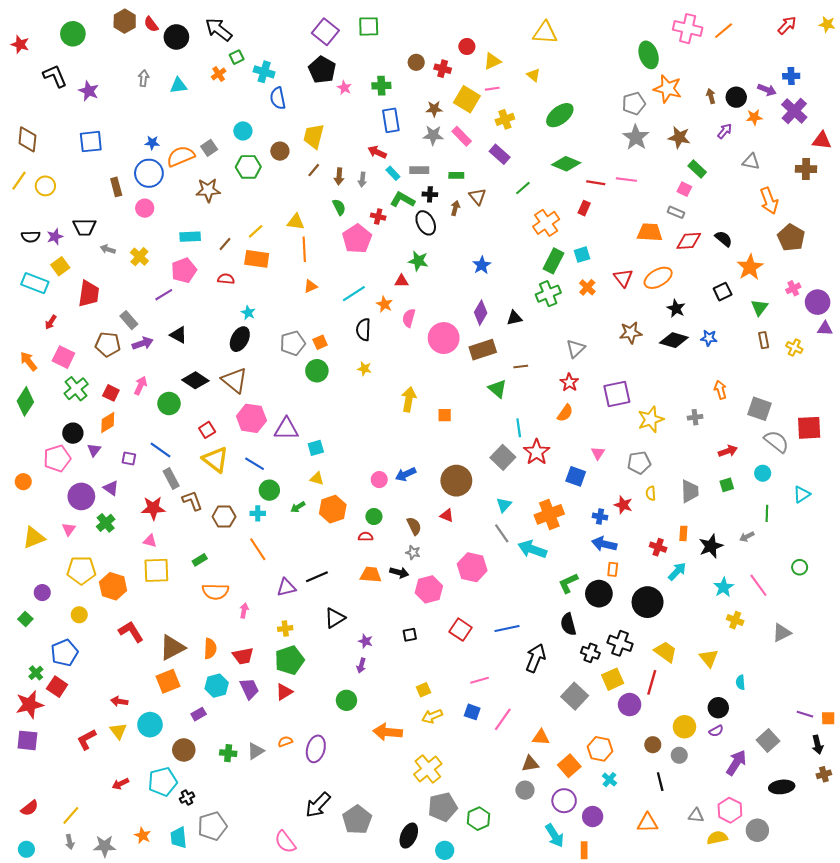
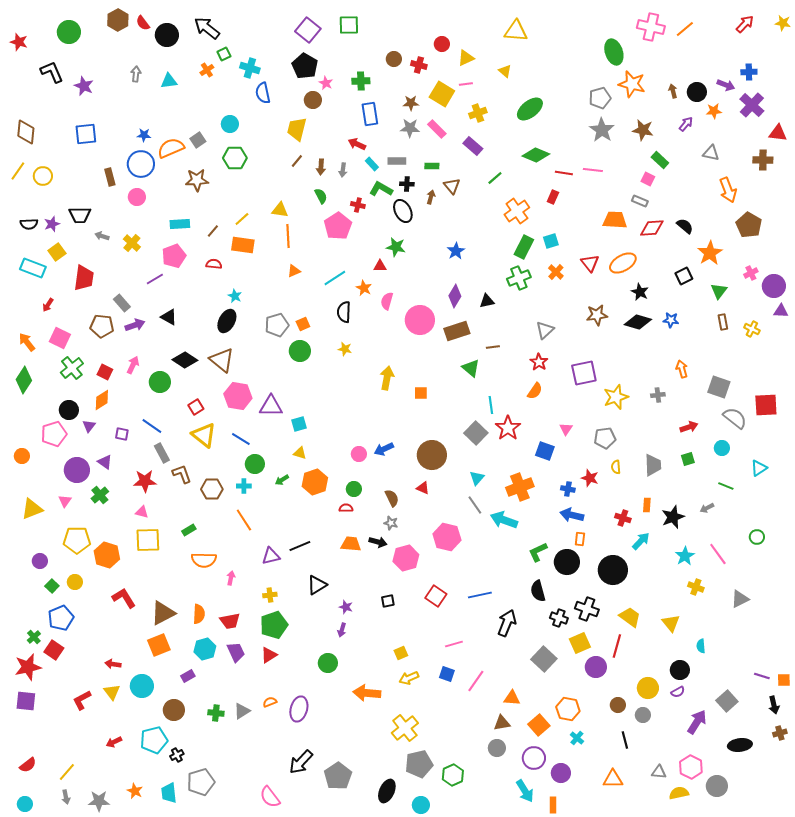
brown circle: (280, 151) -> (313, 100), moved
green line: (767, 513) -> (726, 486), turned -70
green square: (25, 619) -> (52, 586), moved

